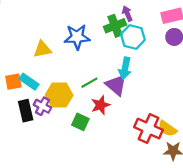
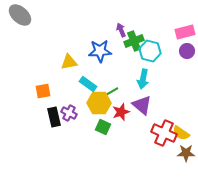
purple arrow: (127, 14) -> (121, 30), moved
cyan rectangle: (29, 82) -> (88, 84), moved
purple triangle: (116, 85) -> (142, 105), moved
yellow hexagon: (59, 95) -> (99, 103), moved

